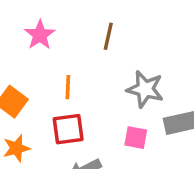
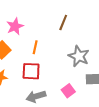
pink star: (40, 35) -> (15, 26), moved
pink square: (136, 138) -> (68, 91), moved, turned 32

